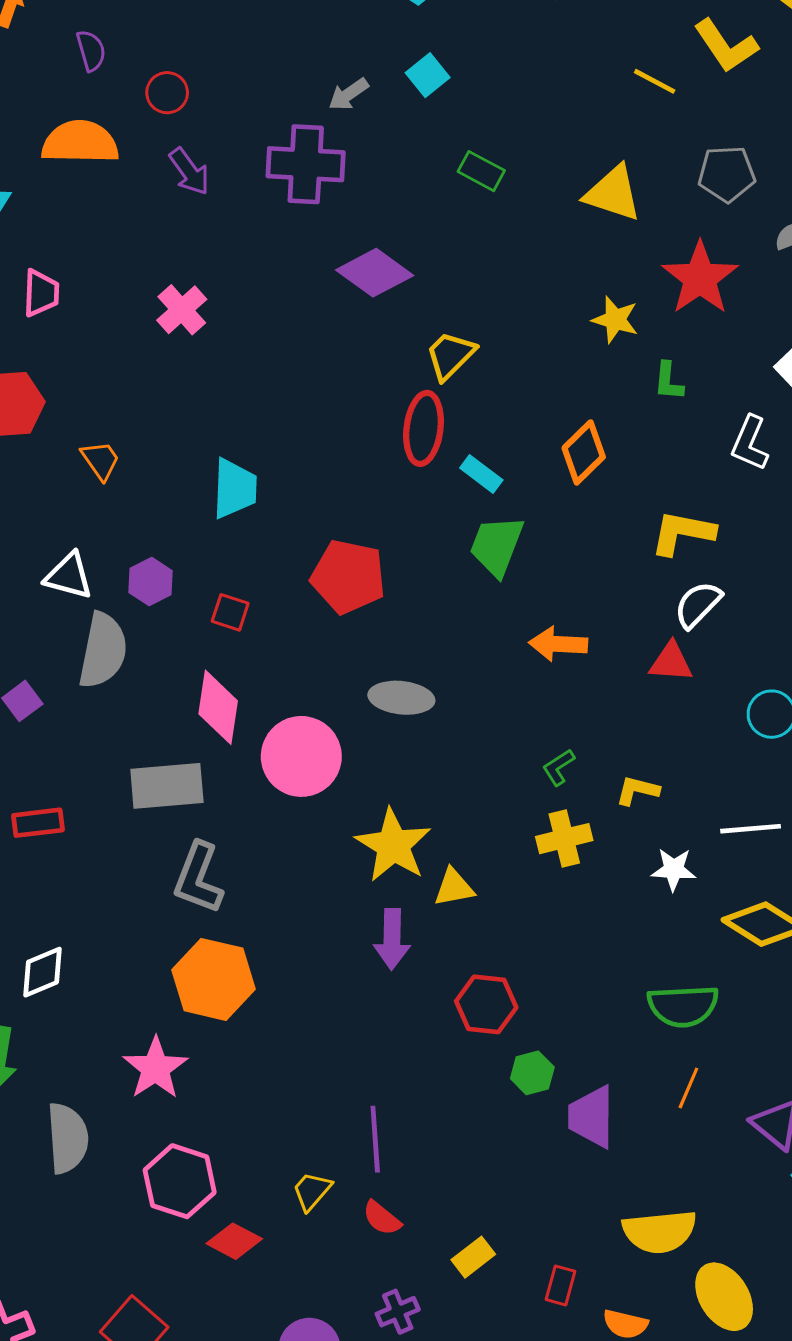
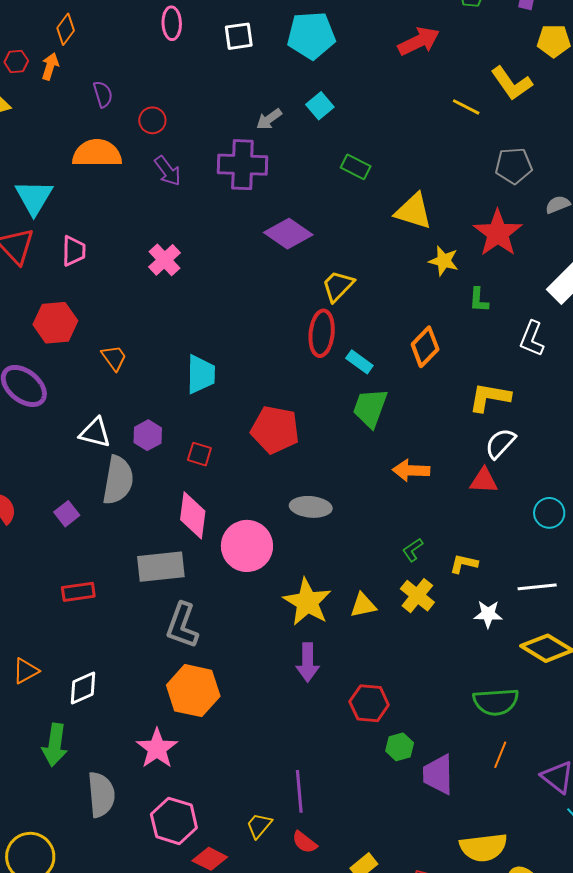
yellow triangle: (613, 193) -> (413, 211), moved
yellow cross: (564, 839) -> (417, 596), turned -36
yellow triangle: (454, 887) -> (363, 605), moved

